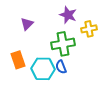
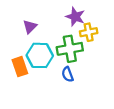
yellow cross: (89, 29) -> (89, 32), moved
cyan hexagon: (43, 69) -> (40, 55), moved

